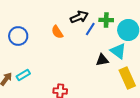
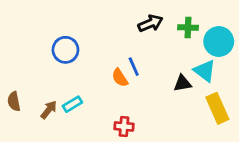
blue line: (90, 29) -> (134, 67), moved, turned -56
orange semicircle: (57, 32) -> (120, 78), moved

